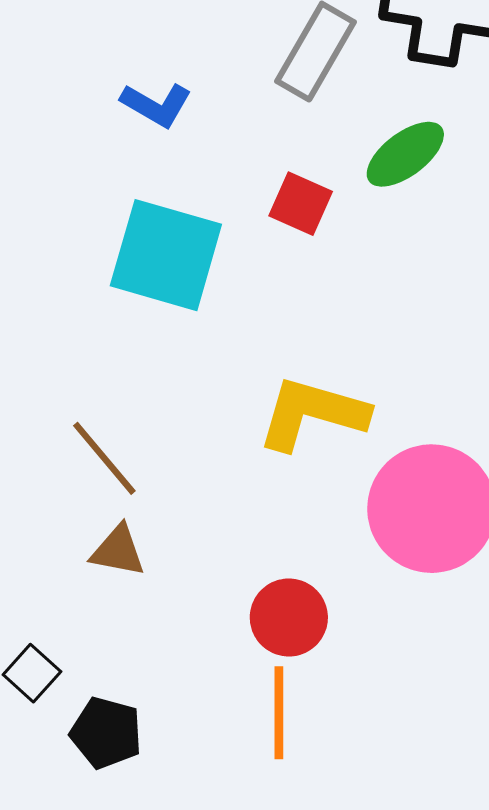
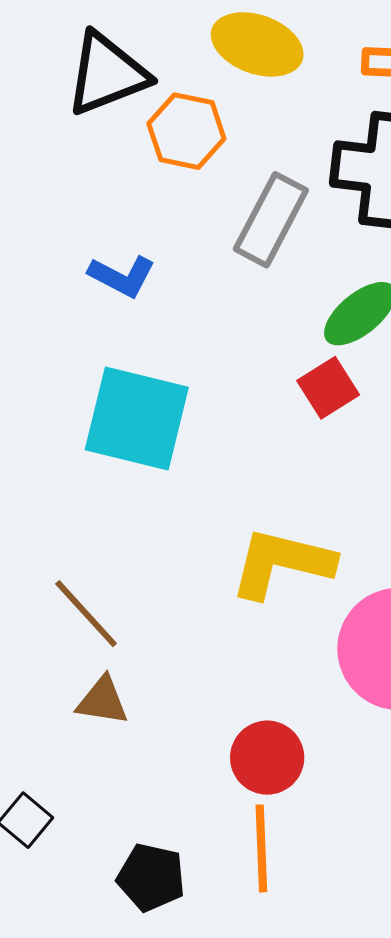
red square: (301, 204) -> (328, 388), moved, turned 36
black pentagon: (106, 733) -> (151, 877), moved

